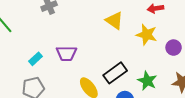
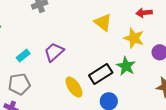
purple trapezoid: (66, 53) -> (54, 52), turned 135
green star: (147, 81) -> (126, 66), moved

